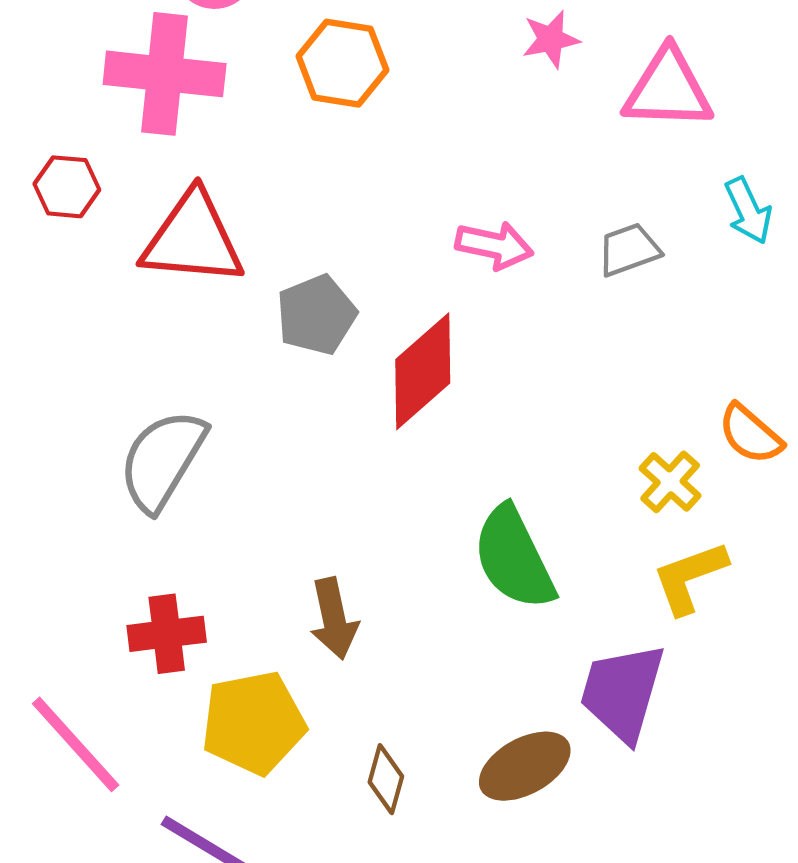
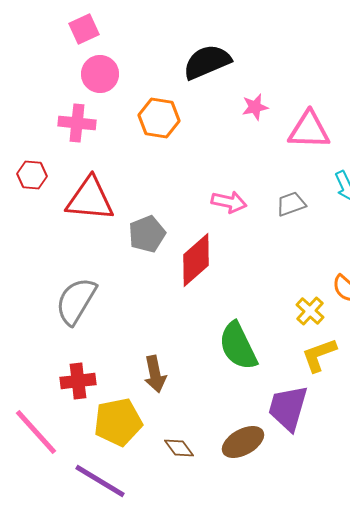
pink cross: (165, 74) -> (77, 123), size x0.7
brown diamond: (386, 779) -> (179, 448), turned -52

